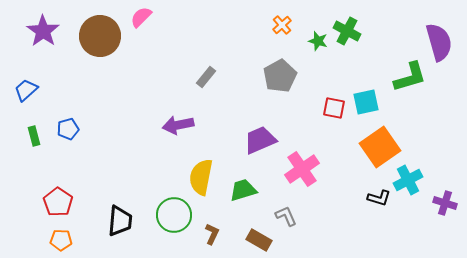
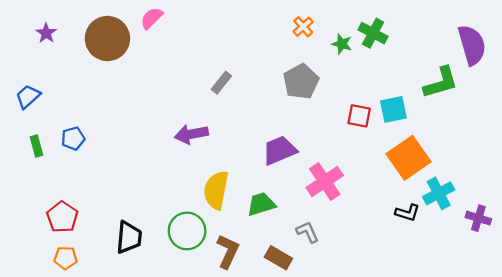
purple star: (43, 31) -> (46, 33), size x0.6
brown L-shape: (212, 234) -> (228, 251), size x1.5

